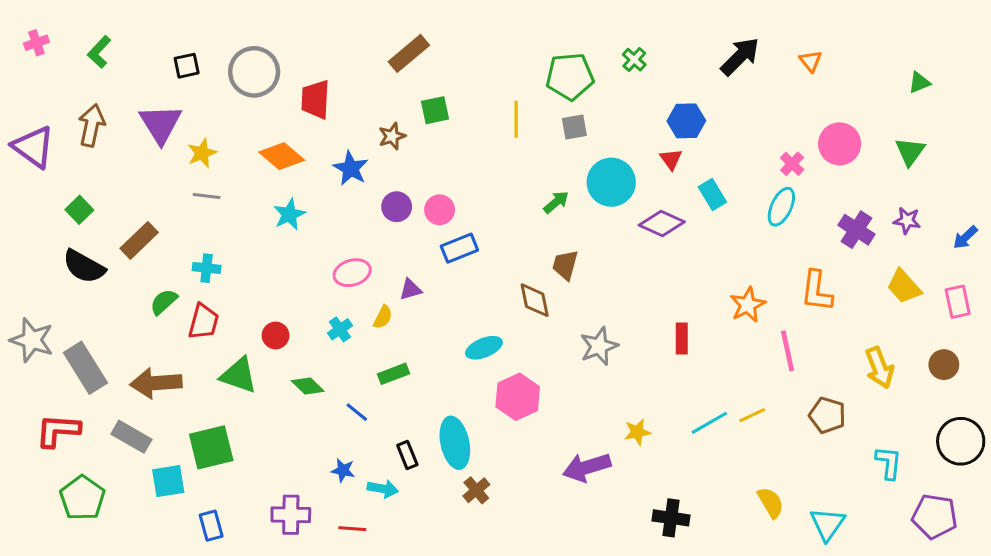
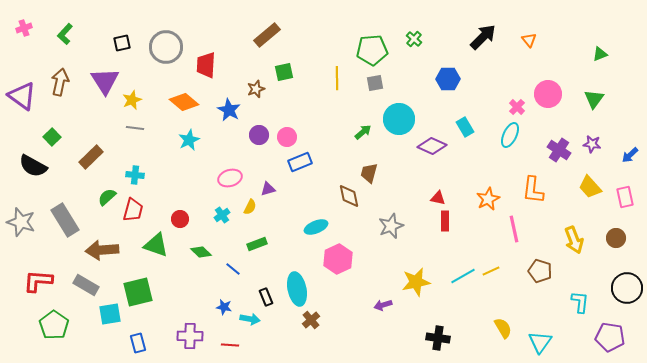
red triangle: (671, 159) -> (438, 198), moved, turned -42
black semicircle: (84, 267) -> (33, 166), moved
gray rectangle: (85, 368) -> (65, 220), moved
yellow star: (637, 432) -> (416, 282), size x1.6
purple arrow: (587, 467) -> (383, 305), size x0.6

